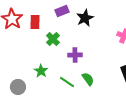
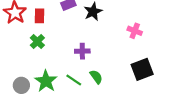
green cross: (53, 39) -> (37, 42), moved
green star: (41, 71) -> (46, 81), moved, size x1.5

